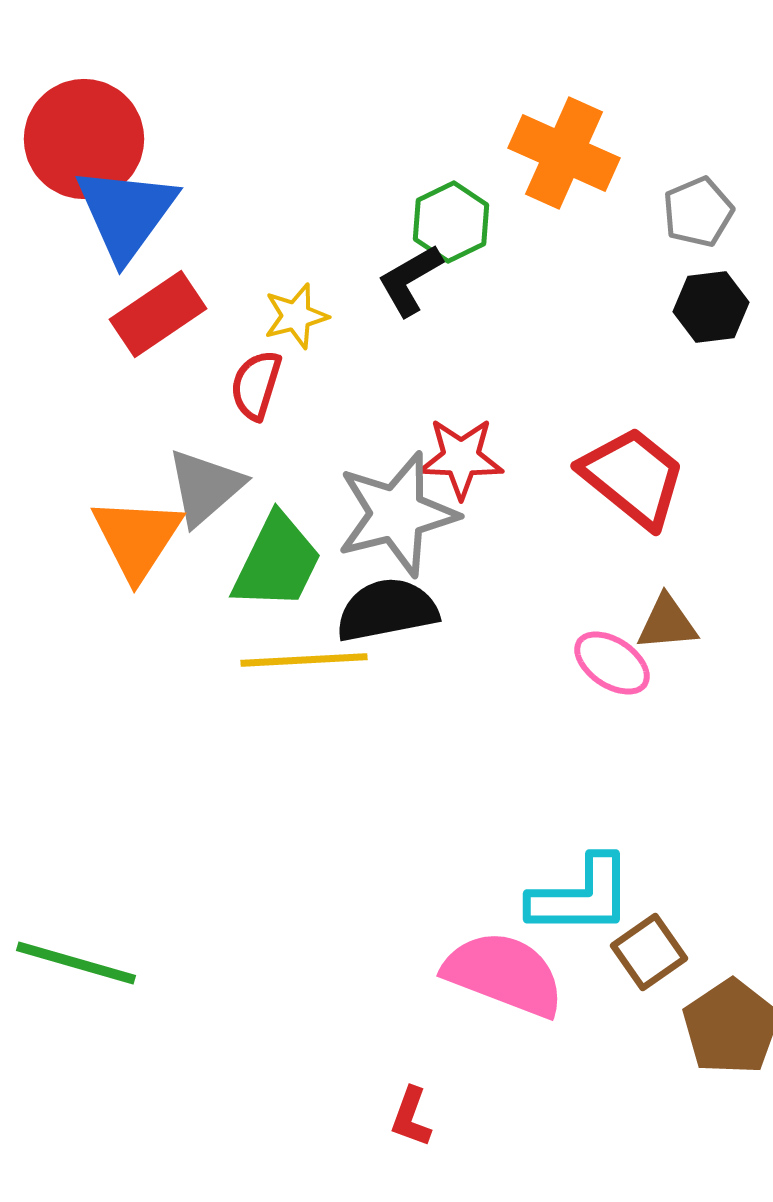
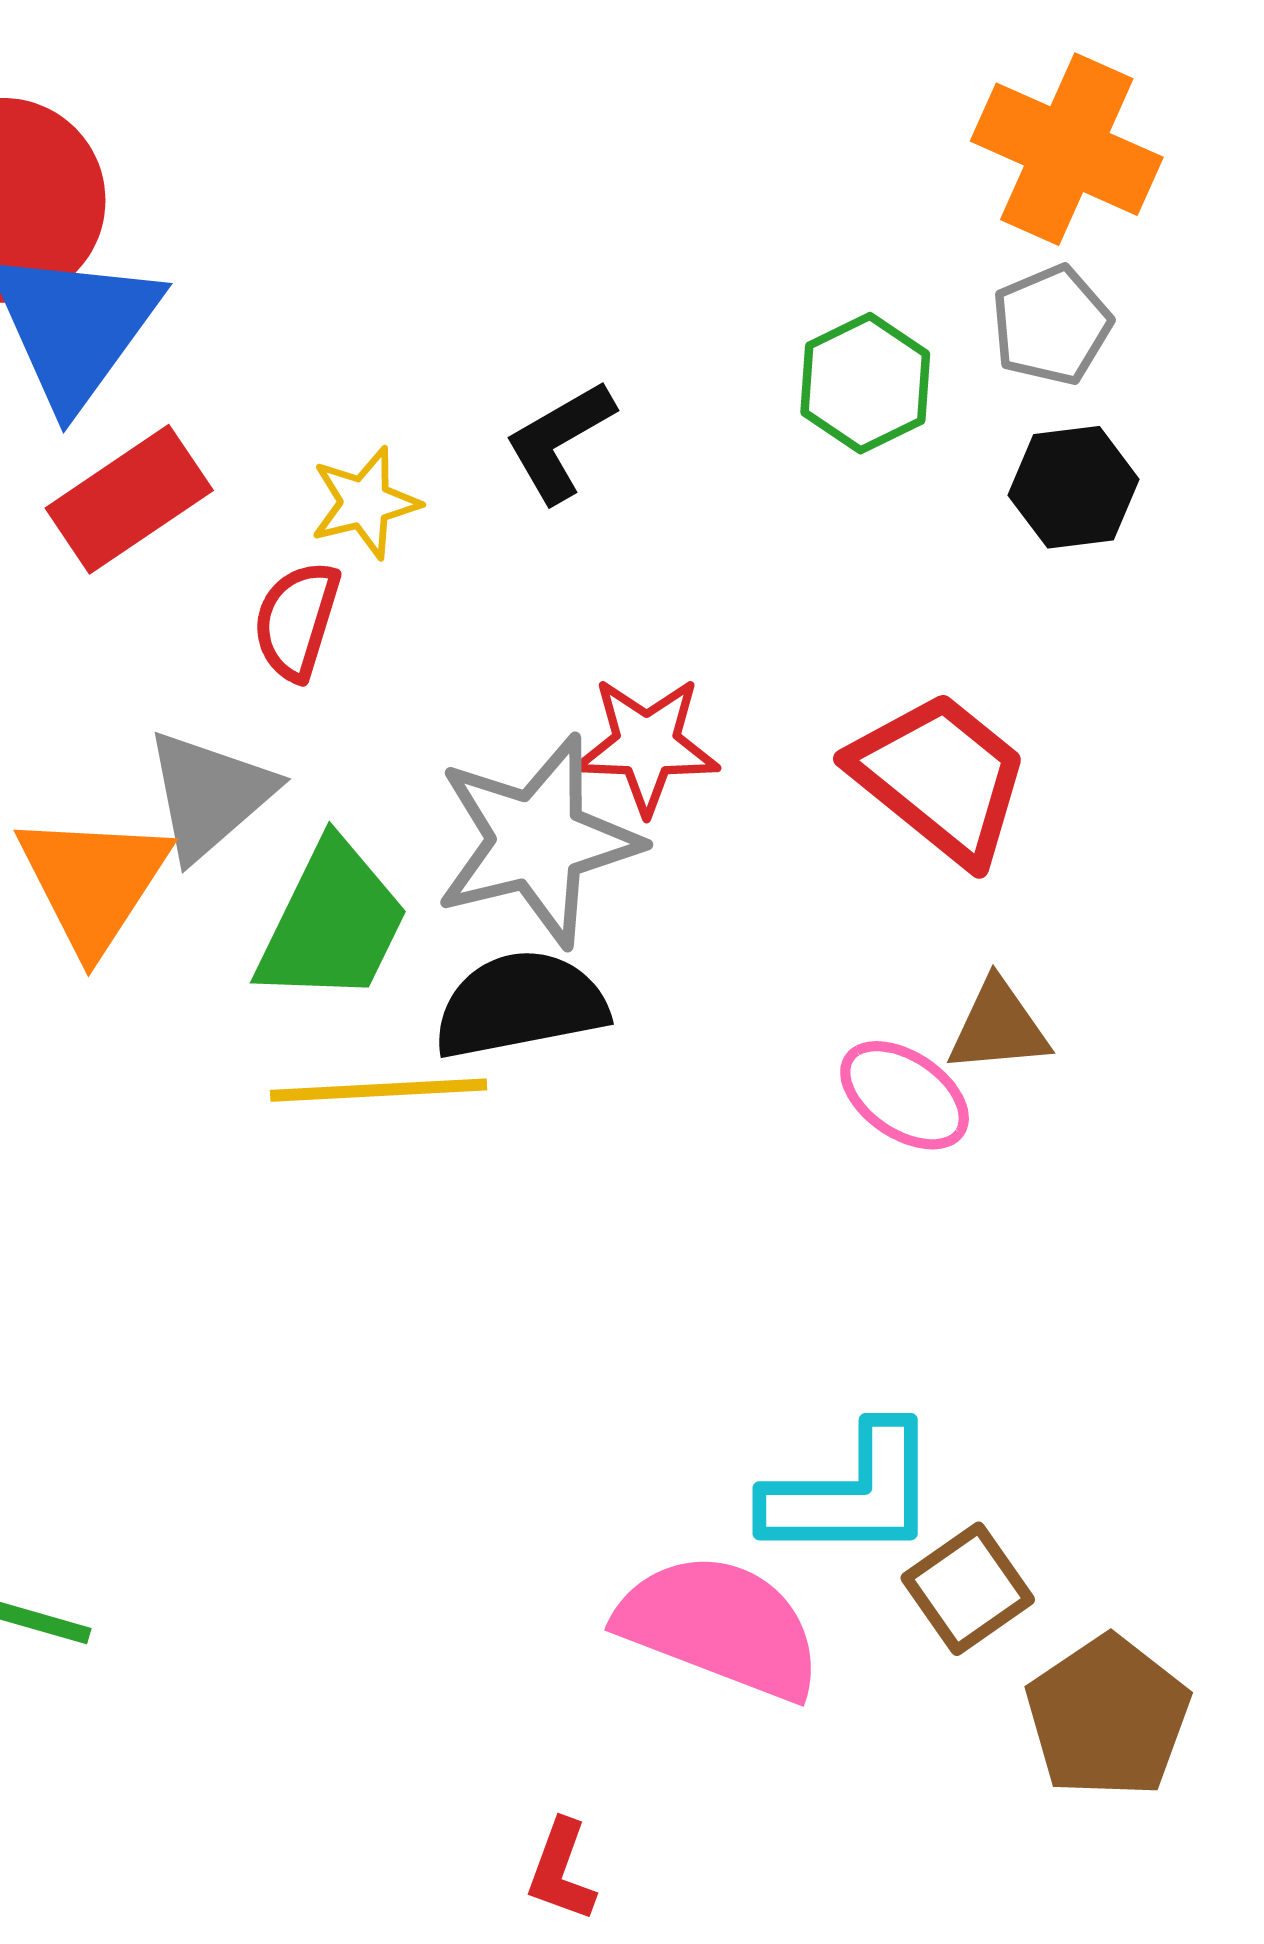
orange cross: (564, 153) -> (1067, 149), moved
green hexagon: (451, 222) -> (865, 383), moved

